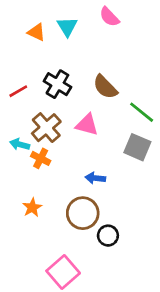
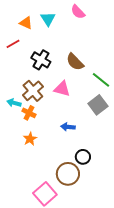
red line: (18, 91) -> (13, 44), moved
gray square: (137, 147) -> (98, 105), turned 30
orange star: (32, 208) -> (30, 139), moved
brown circle: (83, 213) -> (68, 174), moved
black circle: (108, 236) -> (83, 157), moved

